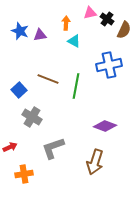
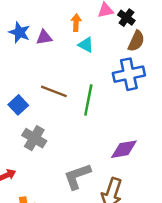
brown semicircle: (124, 30) -> (136, 41), moved
purple diamond: (105, 126) -> (124, 149), turned -30
gray L-shape: (53, 148) -> (77, 176), moved

